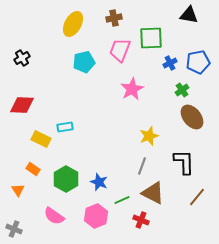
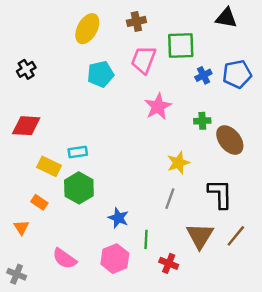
green cross: (182, 90) -> (202, 121), moved, turned 32
green hexagon: (66, 179) -> (79, 188), moved
brown triangle: (153, 193) -> (200, 236), moved, turned 35
green line: (122, 200) -> (146, 239), turned -63

